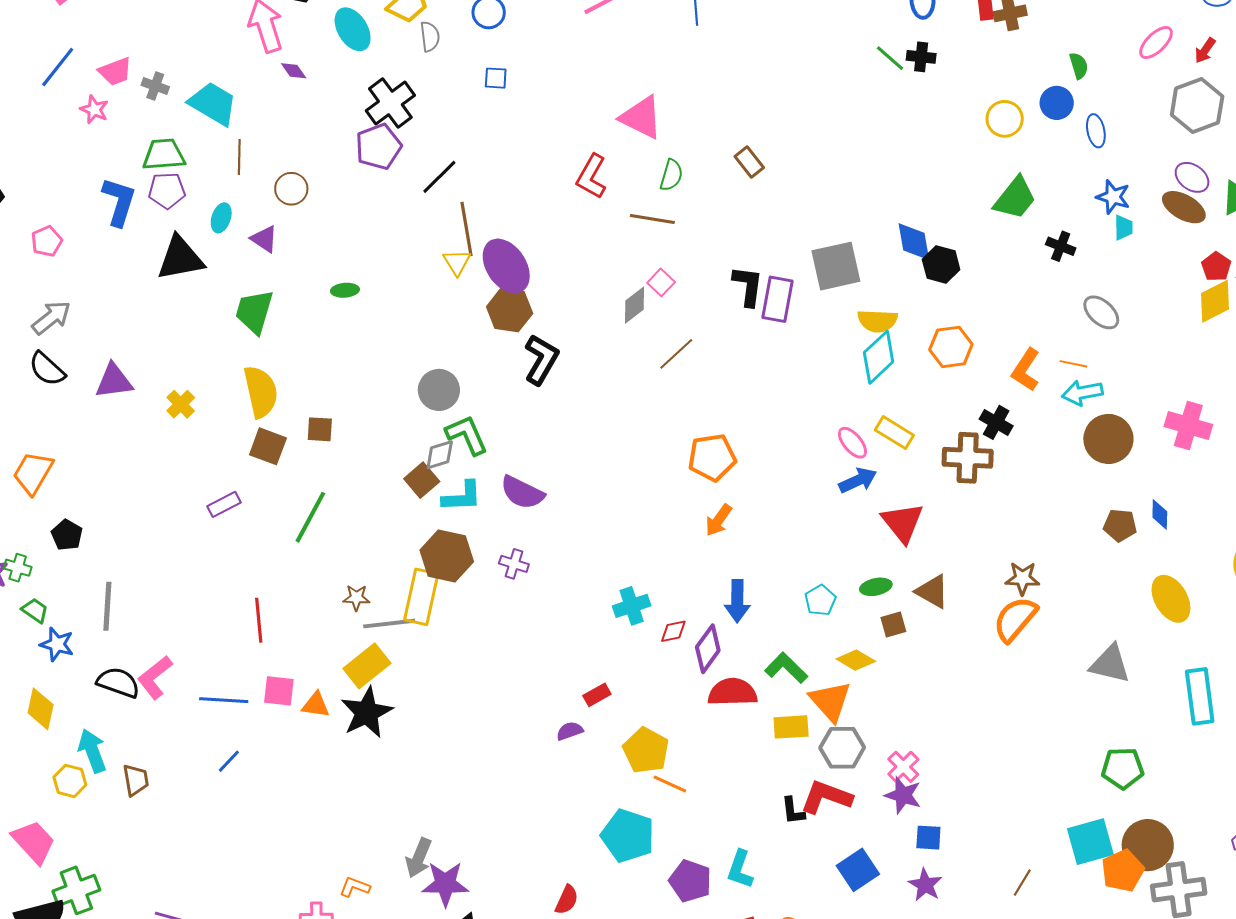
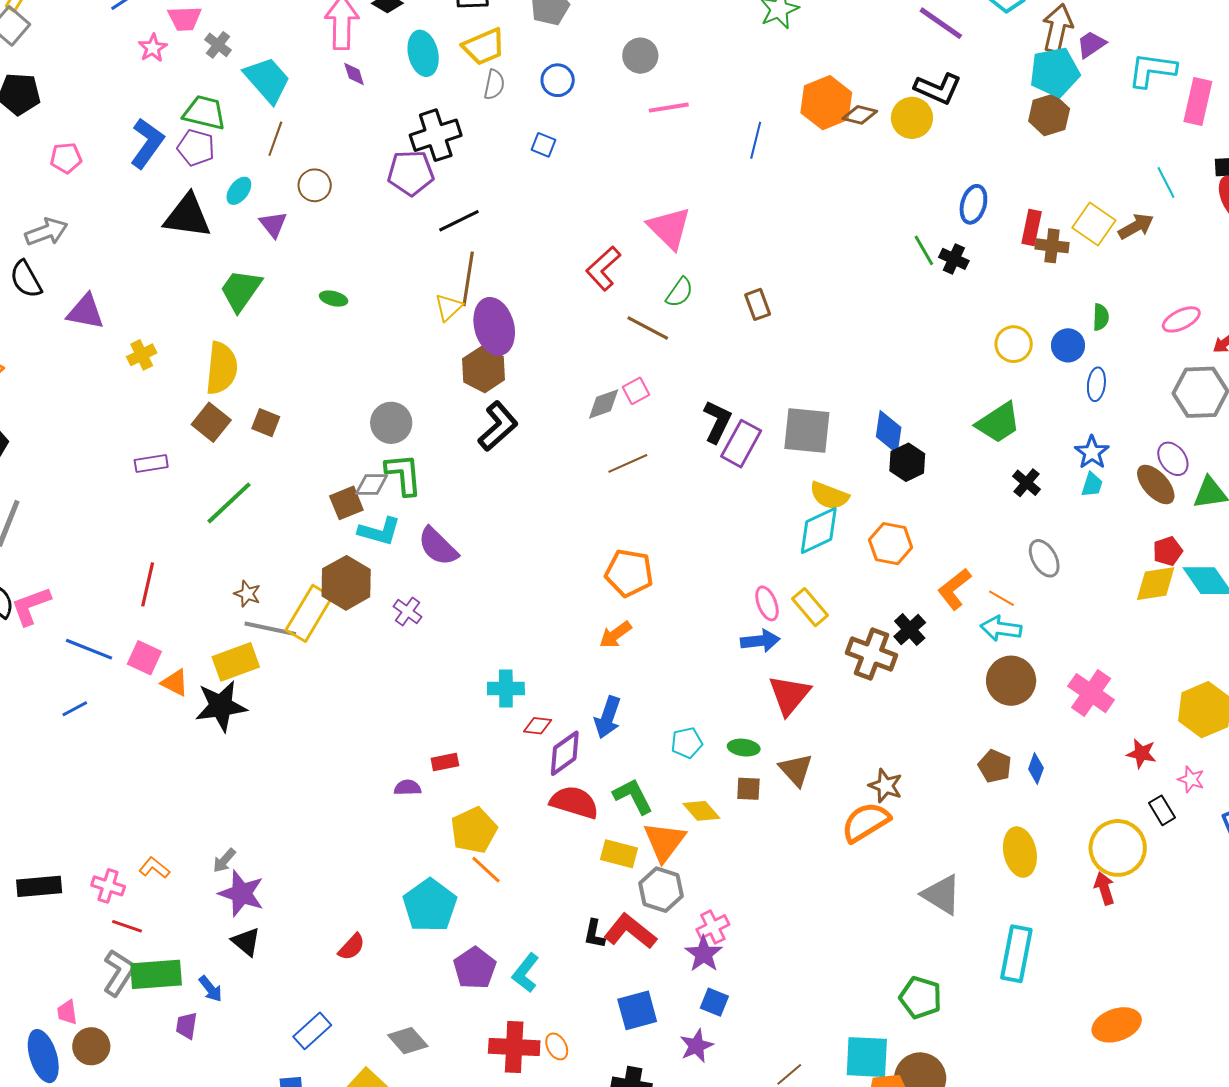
gray arrow: (419, 858) -> (224, 860), size x0.7

